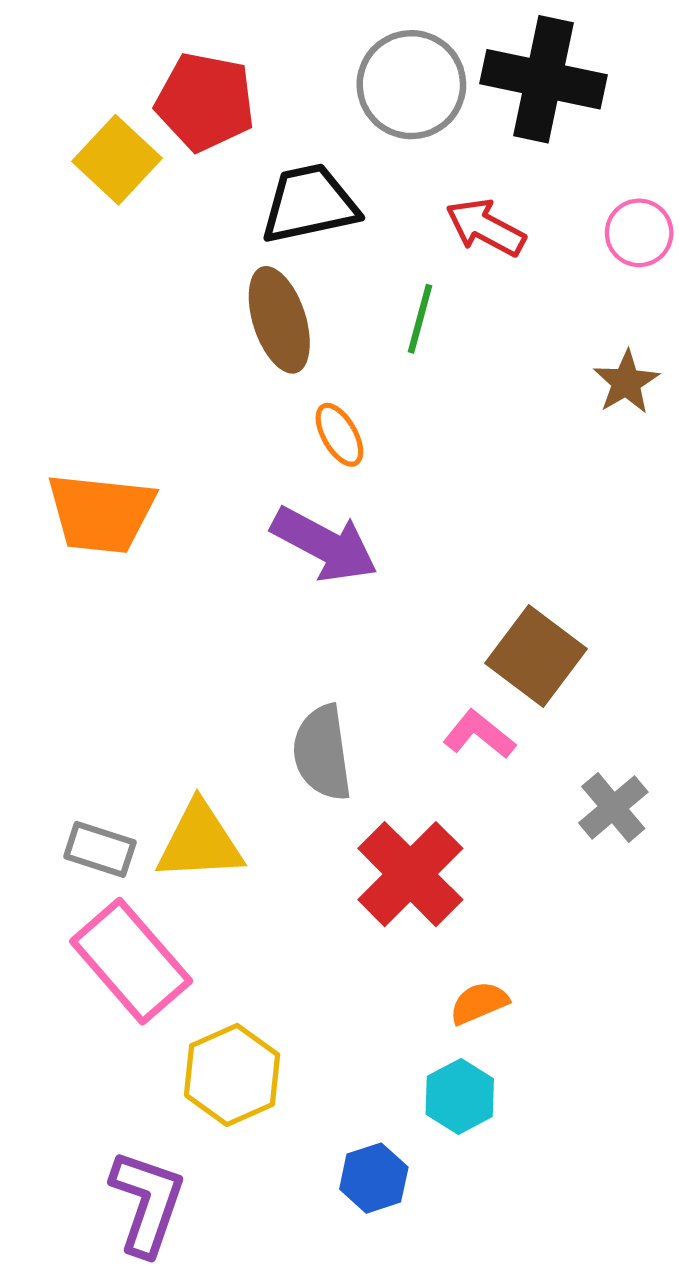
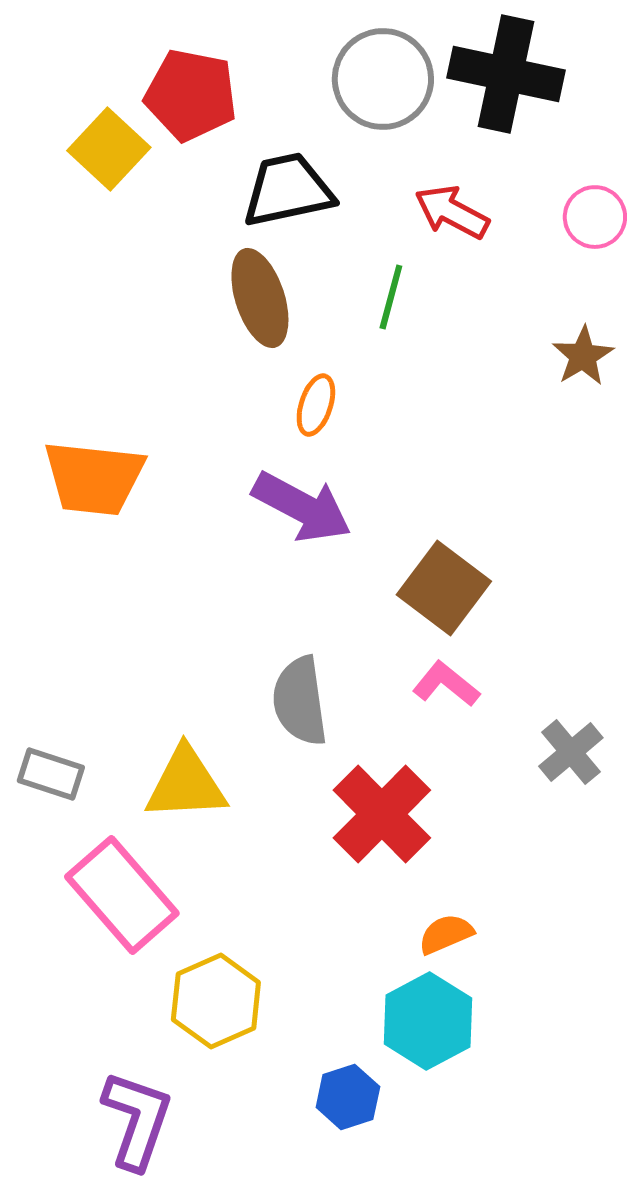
orange ellipse: (339, 435) -> (316, 405), turned 48
brown square: (536, 656) -> (444, 588), moved
gray rectangle: (100, 849) -> (51, 774), moved
cyan hexagon: (460, 1096) -> (428, 1021), size x1.4

